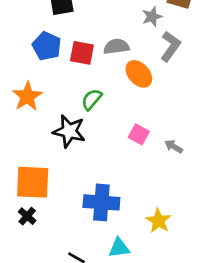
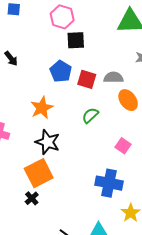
black star: (69, 131) -> (48, 142), moved
orange square: (33, 182) -> (39, 173), turned -36
blue cross: (101, 202) -> (109, 183), moved

